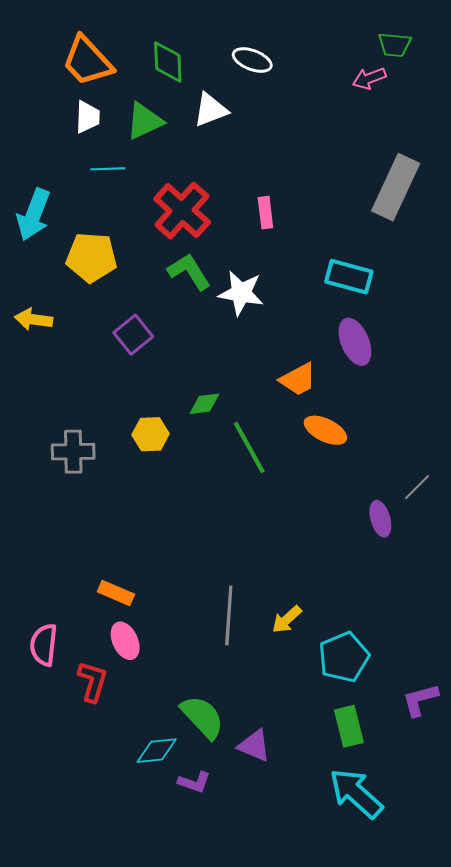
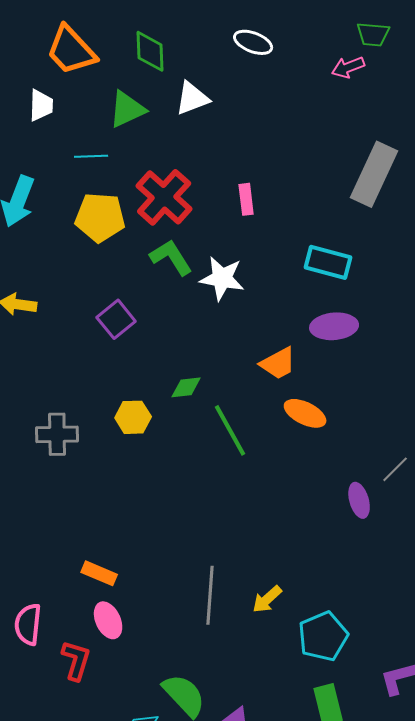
white ellipse: (252, 60) -> (253, 42), moved
white trapezoid: (87, 117) -> (41, 105), moved
yellow pentagon: (92, 257) -> (100, 217), moved
purple ellipse: (355, 342) -> (334, 326), turned -72

